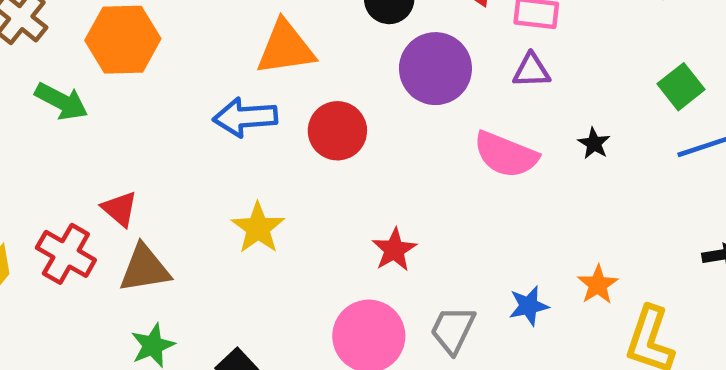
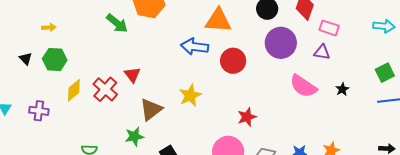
brown triangle: (145, 268) -> (151, 109), moved, turned -40

